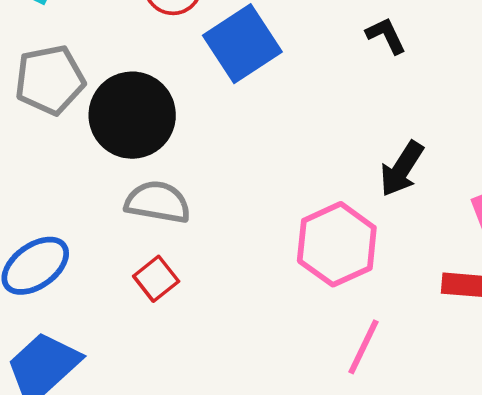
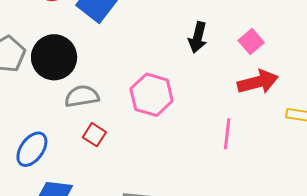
pink hexagon: (337, 244) -> (152, 95), moved
pink line: (364, 347) -> (227, 134), moved

